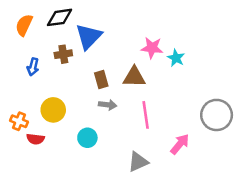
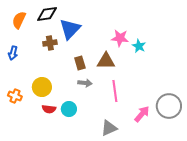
blue arrow: (33, 67) -> (13, 53), moved
gray circle: (217, 115) -> (169, 106), moved
red semicircle: (35, 139) -> (49, 109), moved

